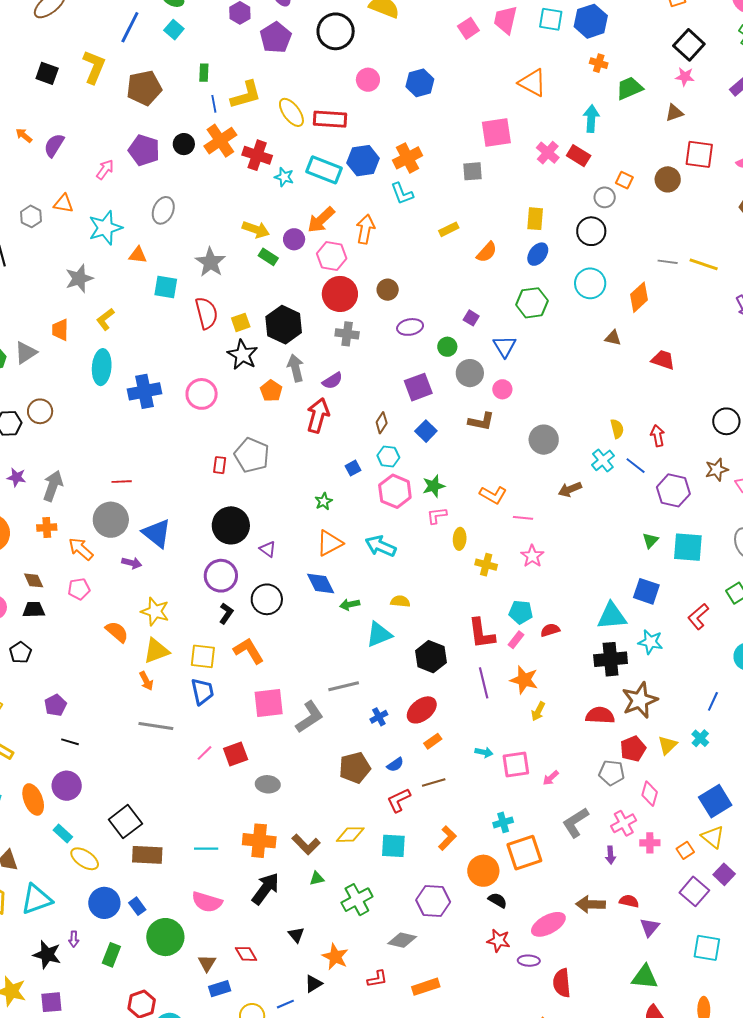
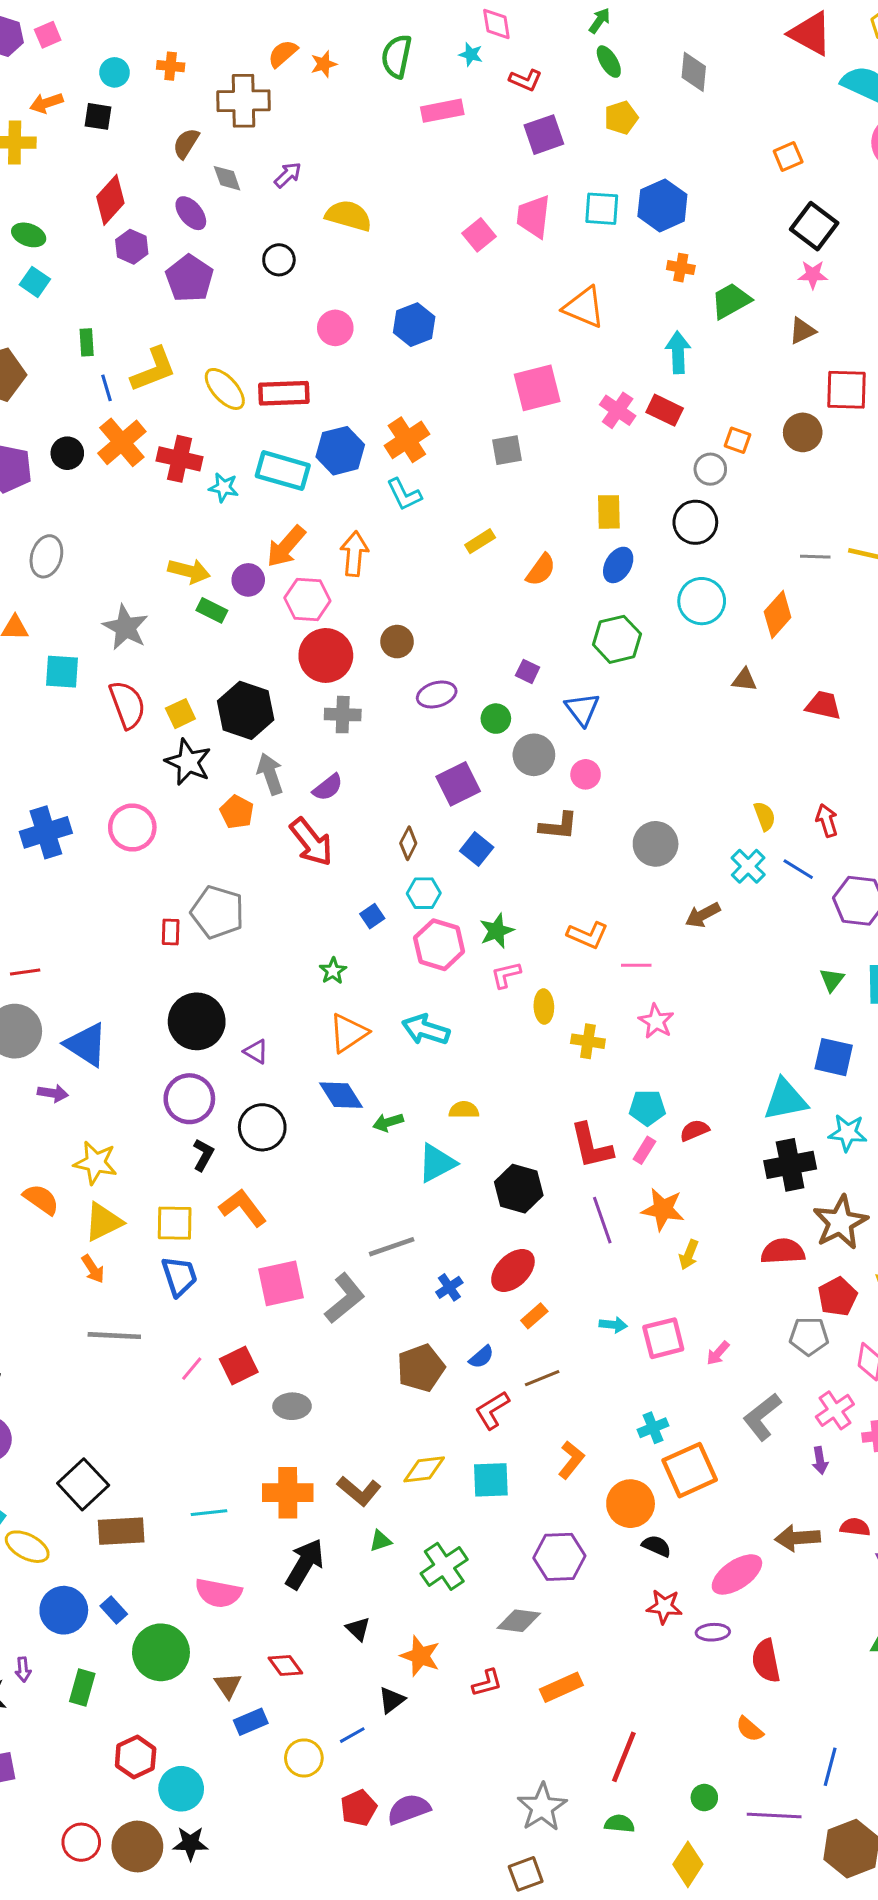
black circle: (336, 31) -> (279, 260), size x0.6
red arrow: (318, 415) -> (311, 842), turned 132

